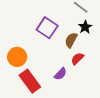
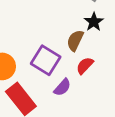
purple square: (47, 28) -> (46, 60), moved

